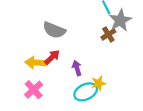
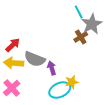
gray semicircle: (54, 30) -> (35, 59), moved
red arrow: (52, 57) -> (13, 45), moved

